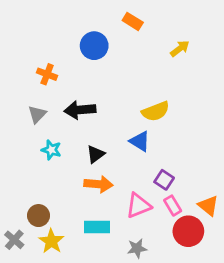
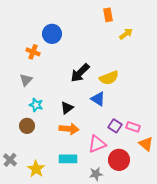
orange rectangle: (133, 21) -> (108, 15), moved, turned 48
blue circle: (94, 46) -> (52, 34), moved
black arrow: (80, 110) -> (80, 73), moved, turned -40
pink rectangle: (173, 206) -> (133, 127), moved, turned -40
brown circle: (38, 216) -> (27, 126), moved
red circle: (188, 231) -> (119, 160), moved
gray cross: (14, 240) -> (10, 160), moved

